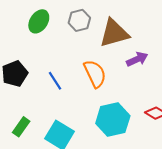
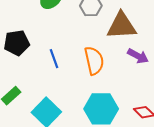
purple arrow: (137, 59) -> (138, 56), turned 40

